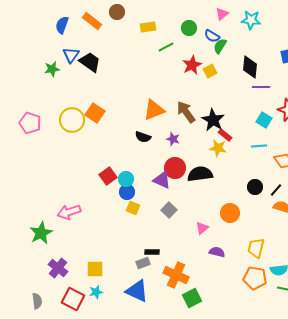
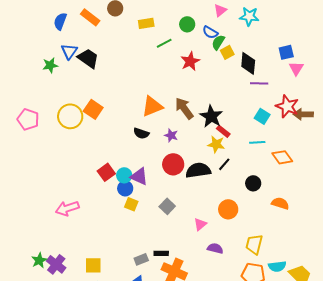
yellow square: (210, 71) -> (227, 52), moved
purple triangle: (162, 180) -> (139, 176), moved
black line: (276, 190) -> (224, 164), moved
green star: (41, 233) -> (39, 260), moved, size x0.7
black rectangle: (152, 252) -> (161, 253), moved

